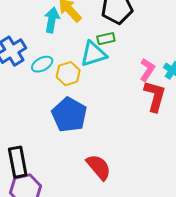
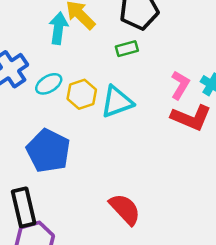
cyan triangle: (93, 54) -> (117, 102), moved
red L-shape: (155, 96) -> (191, 118), turned 100
blue pentagon: (69, 115) -> (48, 151), moved

